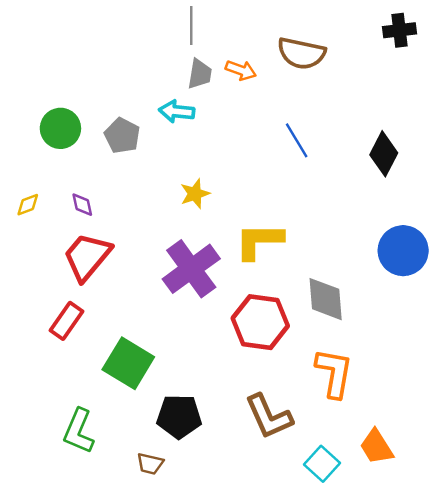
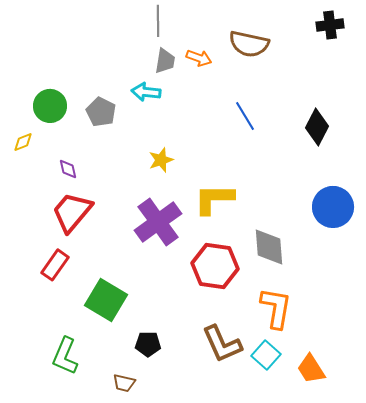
yellow diamond: (28, 205) -> (23, 142), moved
black pentagon: (179, 417) -> (148, 344), size x0.7
cyan square: (322, 464) -> (266, 355), moved

